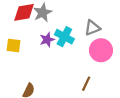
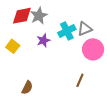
cyan cross: (64, 37) -> (67, 31), moved, turned 36
yellow square: (14, 46) -> (13, 46), turned 32

